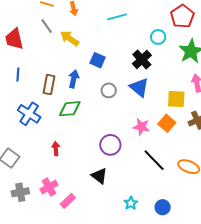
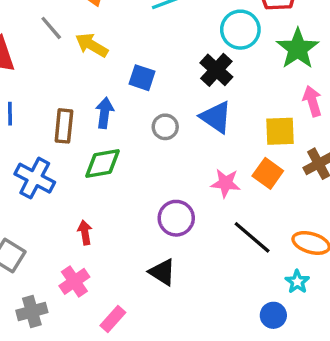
cyan circle: (158, 37) -> (240, 30), size x1.5
pink cross: (49, 187) -> (74, 281), moved
cyan star: (131, 203) -> (297, 282), moved

